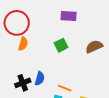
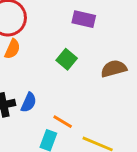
green square: (61, 45) -> (67, 59), turned -32

